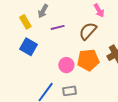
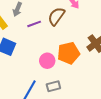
brown semicircle: (88, 31) -> (56, 16), moved

